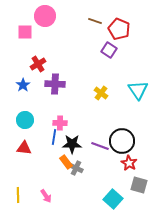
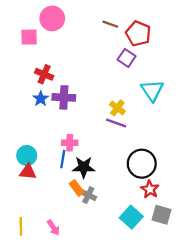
red cross: (38, 64) -> (44, 74), turned -35
blue star: (23, 85) -> (41, 99), moved
cyan triangle: (138, 90) -> (152, 90), moved
cyan circle: (25, 120) -> (27, 156), moved
purple line: (100, 146) -> (116, 123), moved
cyan square: (113, 199) -> (131, 217), moved

